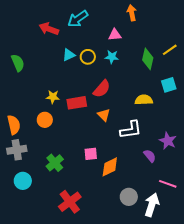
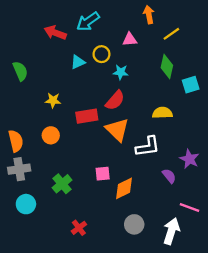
yellow line: (170, 50) -> (171, 34), moved
yellow circle: (88, 57) -> (101, 54), moved
cyan star: (112, 57) -> (121, 72), moved
cyan square: (169, 85) -> (191, 85), moved
yellow star: (53, 97) -> (53, 100), moved
orange triangle: (104, 115) -> (117, 130), size x1.6
gray circle: (129, 197) -> (134, 224), moved
red cross: (70, 202) -> (79, 228), size x0.6

